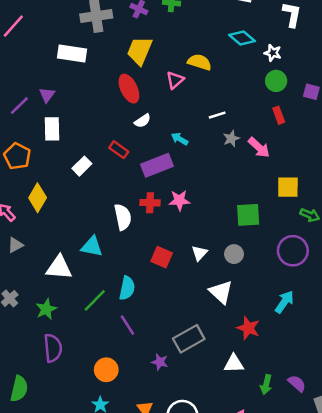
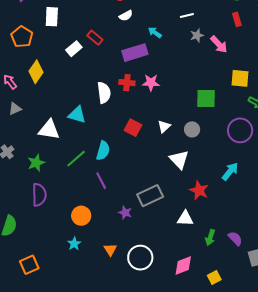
red rectangle: (119, 150) -> (95, 38), moved

